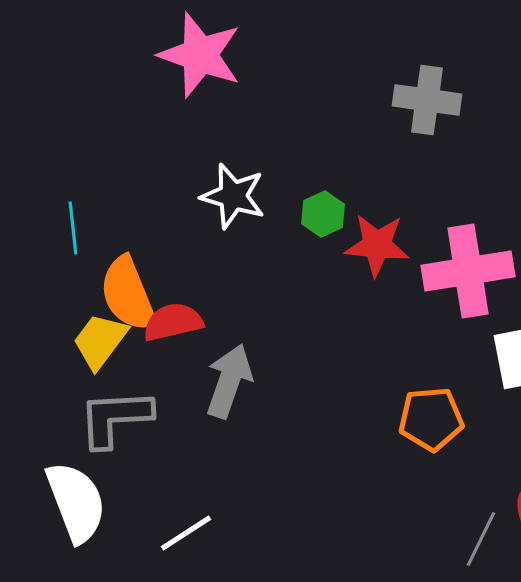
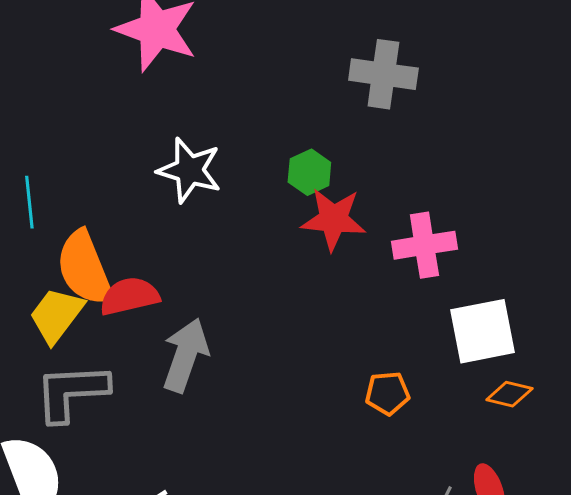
green hexagon: (323, 214) -> (309, 172), moved
pink cross: (468, 271) -> (424, 245), size x0.7
orange pentagon: (431, 419) -> (387, 393), size x0.7

